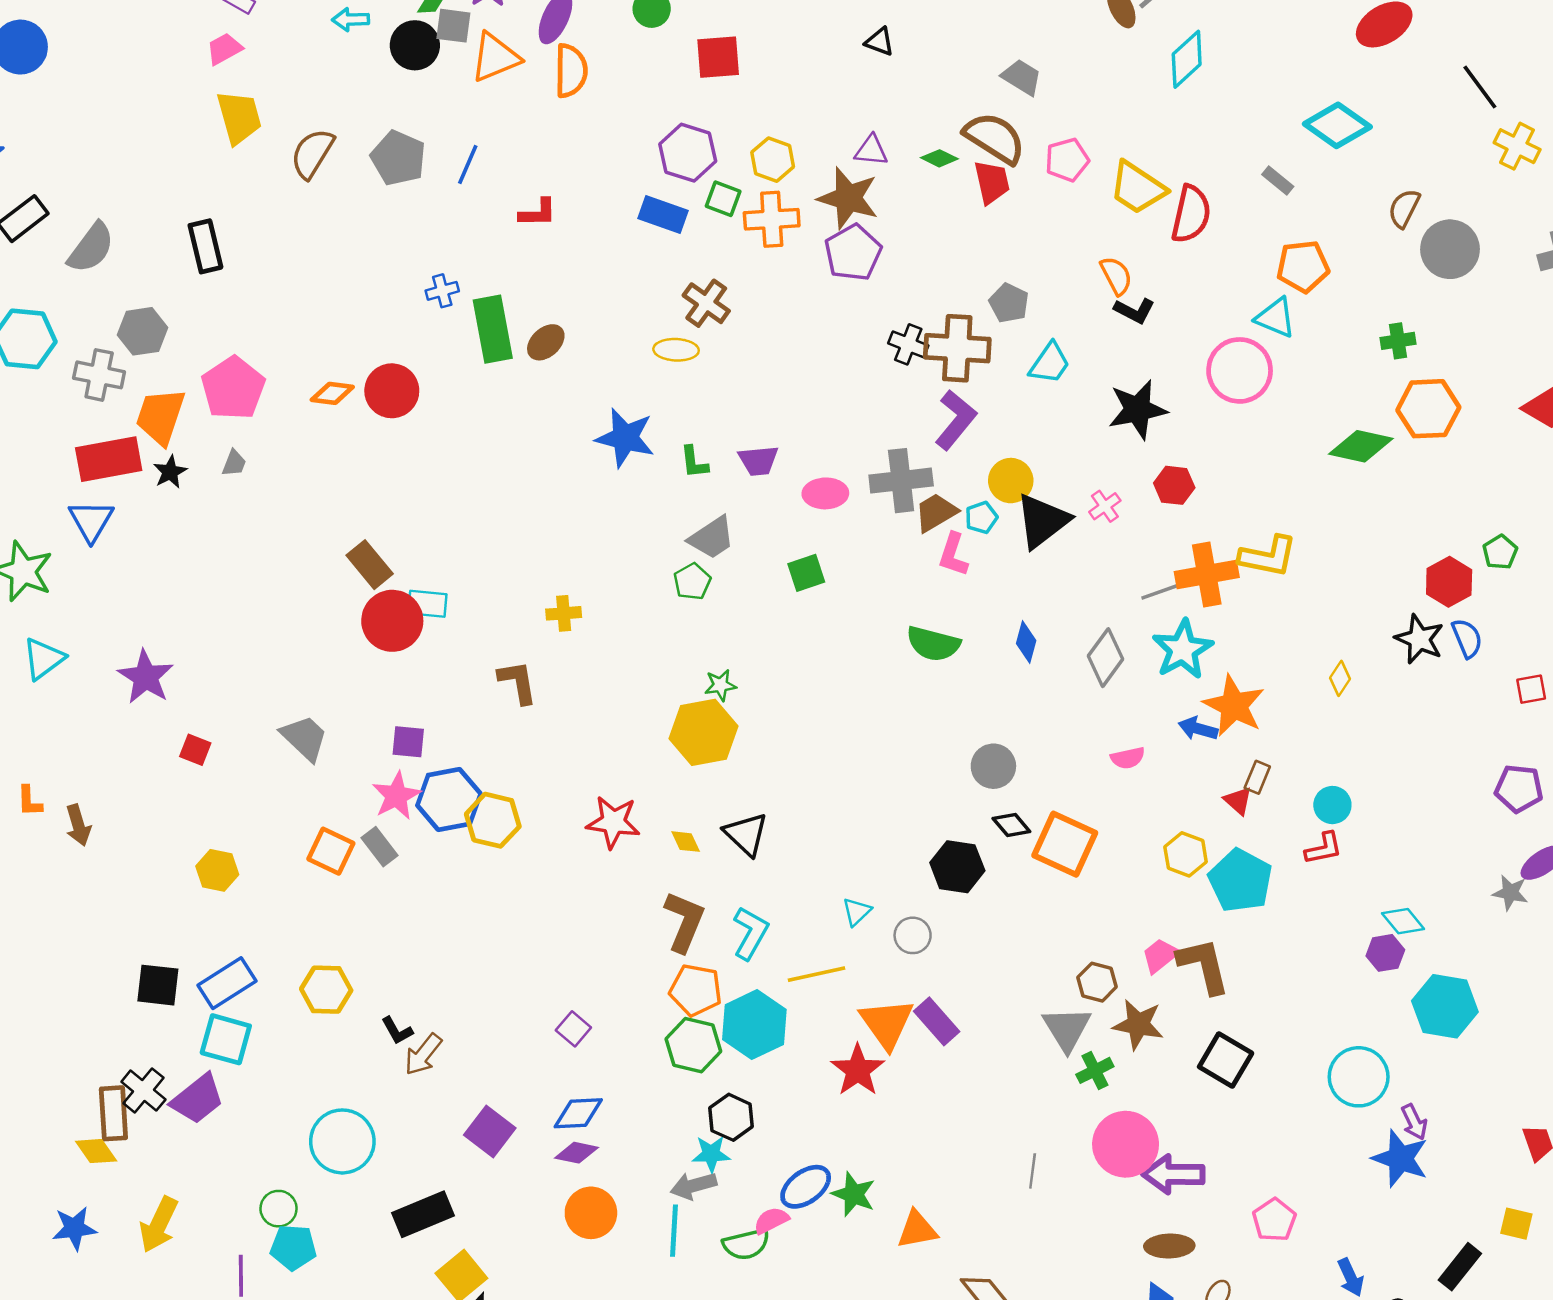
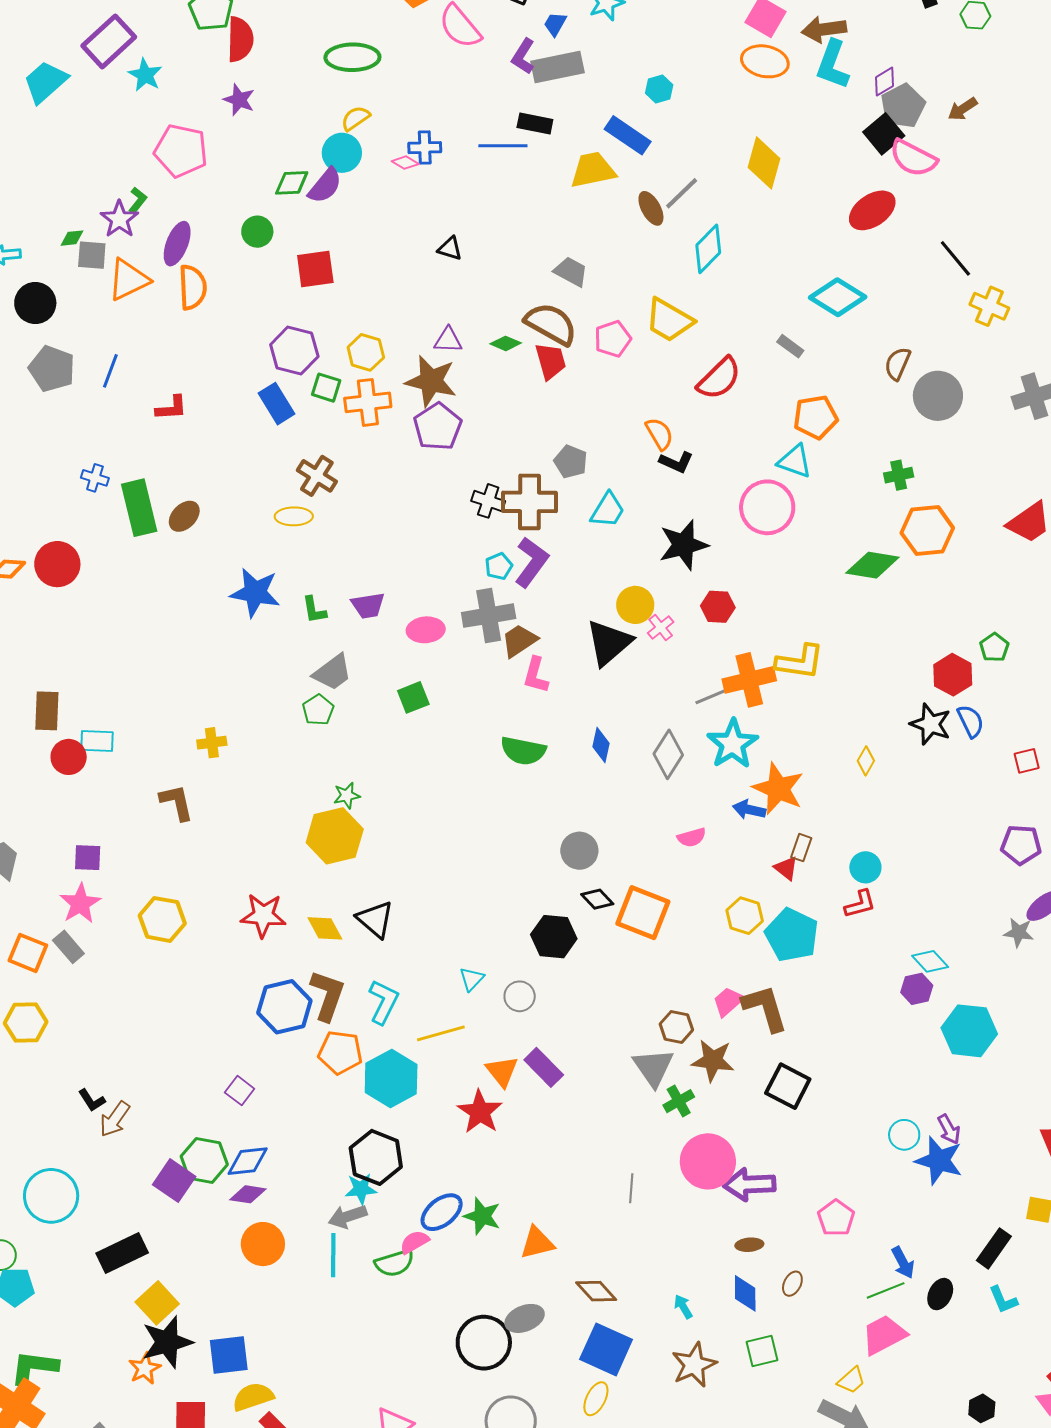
black circle: (415, 45) -> (35, 303), moved
yellow trapezoid: (1137, 188) -> (669, 320), moved
blue rectangle: (663, 214) -> (276, 404), turned 42
red semicircle: (1191, 214) -> (719, 378), turned 36
blue cross: (442, 291) -> (95, 478), turned 36
yellow circle: (1011, 481) -> (635, 605), moved
cyan pentagon: (981, 518) -> (499, 566), moved
brown rectangle: (370, 565) -> (47, 711), turned 45
red circle: (392, 621) -> (69, 757), size x0.7
blue hexagon: (449, 799) -> (284, 1007), moved
yellow diamond: (686, 842) -> (325, 928), size x1.4
yellow hexagon: (326, 990) -> (26, 1023), moved
orange triangle: (887, 1024) -> (502, 1071), size x0.7
green hexagon: (693, 1045) -> (204, 1160), moved
cyan circle: (1359, 1077) -> (904, 1135), moved, size x0.6
black hexagon: (731, 1117) -> (376, 1157), size x1.4
brown ellipse: (1169, 1246) -> (749, 1245), size x0.7

